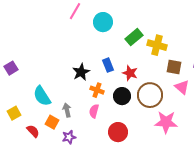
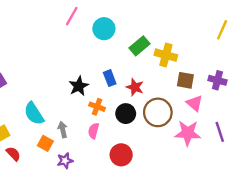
pink star: (166, 122) -> (188, 133), moved
red semicircle: (33, 131) -> (13, 154), moved

